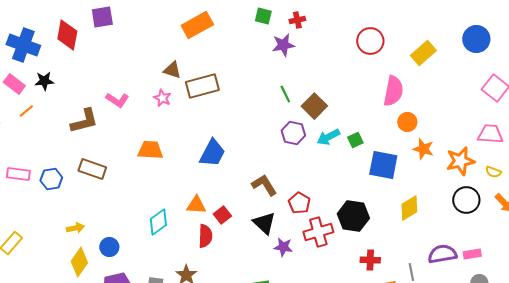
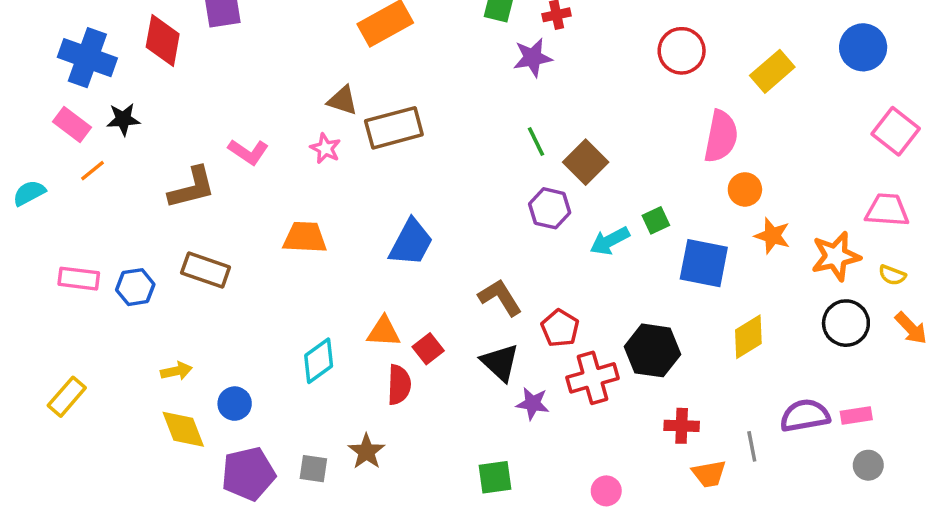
cyan arrow: (328, 137) -> (610, 241), moved
yellow diamond: (79, 262) -> (183, 429), turned -56

